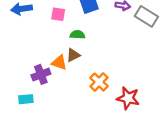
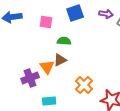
orange triangle: (59, 63) -> (47, 67), turned 35
cyan rectangle: (26, 99) -> (49, 101), moved

